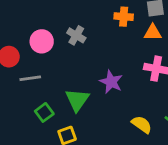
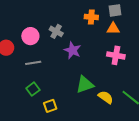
gray line: (30, 78) -> (33, 63), moved
purple star: (111, 82) -> (72, 50), moved
green triangle: (77, 100) -> (85, 85), moved, turned 36

